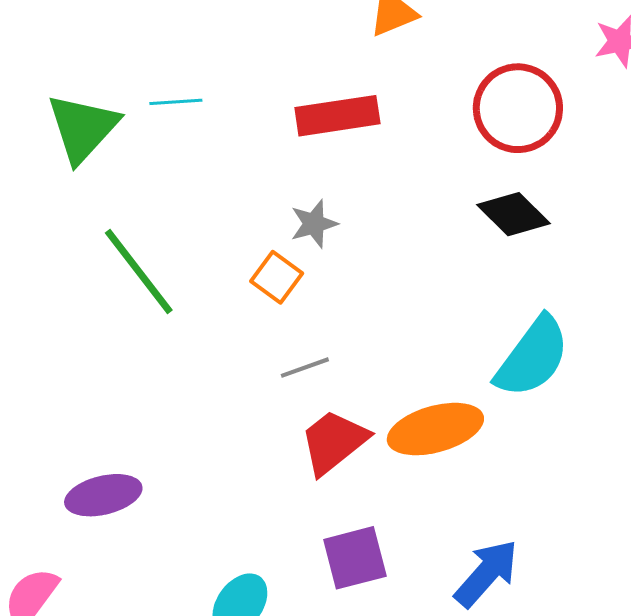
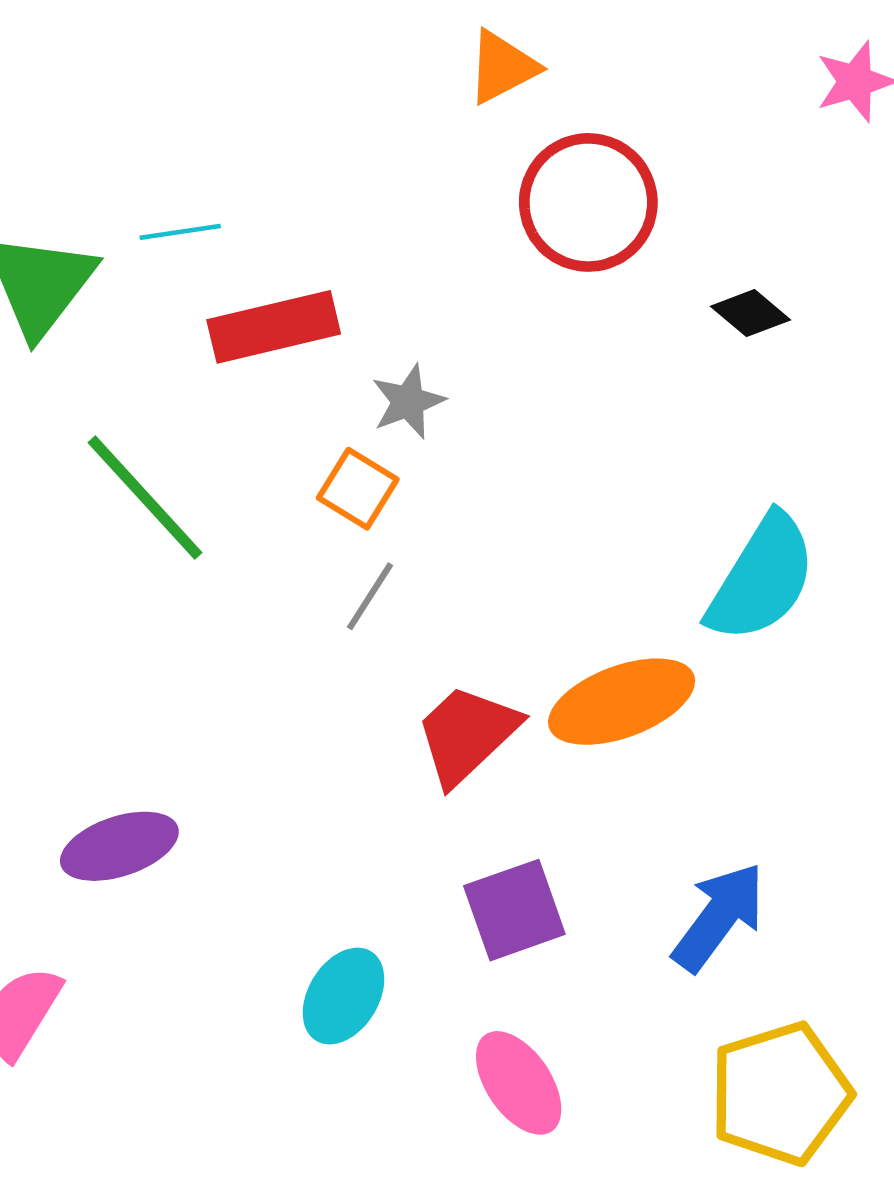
red circle: (518, 108) -> (588, 202), moved
red rectangle: (337, 116) -> (274, 327), moved
black diamond: (513, 214) -> (751, 313), moved, size x0.7
gray line: (305, 368) -> (370, 596), moved, turned -33

